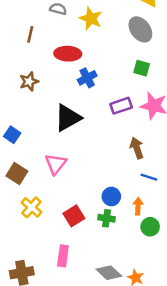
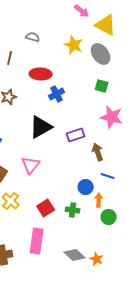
yellow star: (91, 19) -> (74, 45), moved
purple rectangle: (121, 106) -> (76, 135), moved
blue circle: (111, 196) -> (86, 187), moved
pink rectangle: (63, 256) -> (37, 241), size x1.4

